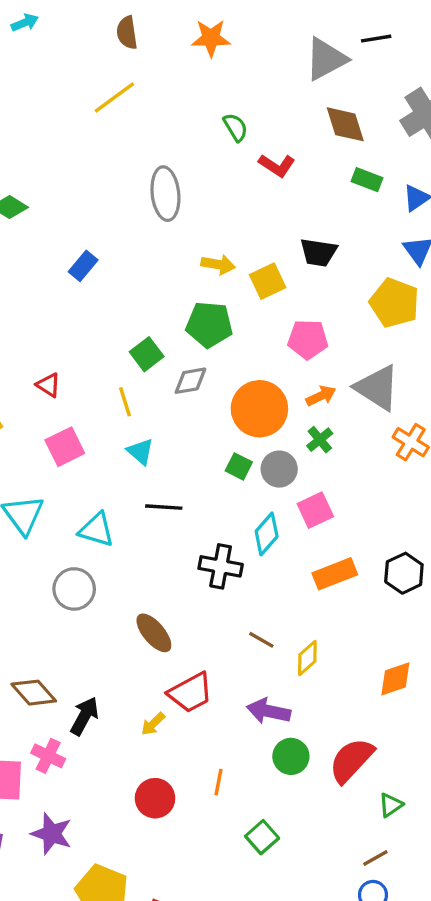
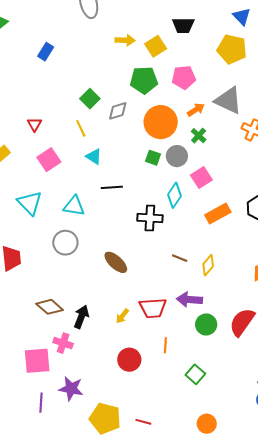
green pentagon: (209, 325) -> (144, 80), moved
red triangle: (49, 385) -> (34, 124), turned 35
red trapezoid: (191, 693) -> (153, 308), moved, turned 32

